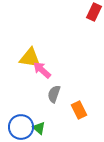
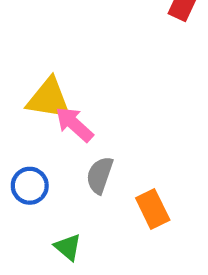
blue circle: (21, 127) -> (30, 186), moved, size x0.7

